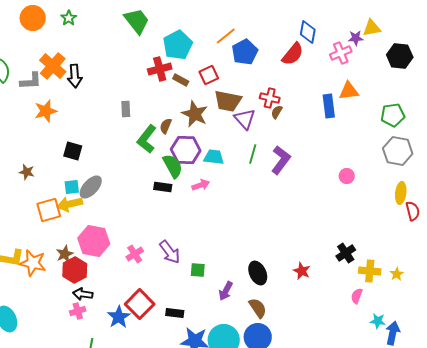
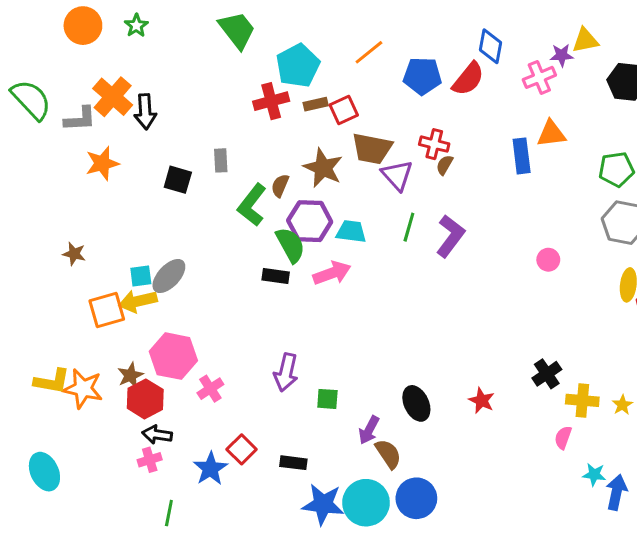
blue pentagon: (245, 52) -> (422, 76), moved, turned 30
brown rectangle: (181, 80) -> (316, 104), moved, turned -42
black square: (73, 151) -> (178, 180), moved
pink arrow: (201, 185) -> (332, 273), size x1.4
purple arrow: (170, 252) -> (286, 372), turned 50
pink cross: (135, 254) -> (210, 389), moved
red square: (140, 304) -> (242, 449), size x0.7
brown semicircle: (258, 308) -> (388, 454), moved

